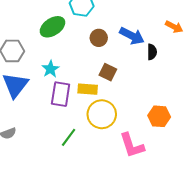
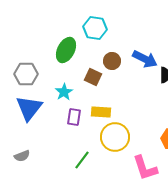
green ellipse: (52, 27) -> (66, 50), turned -30
brown square: (108, 72) -> (93, 77), moved
purple rectangle: (61, 94) -> (74, 117), size x0.7

